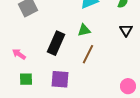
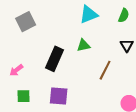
pink arrow: (19, 54) -> (16, 70), turned -72
brown line: (88, 54) -> (105, 70), moved

